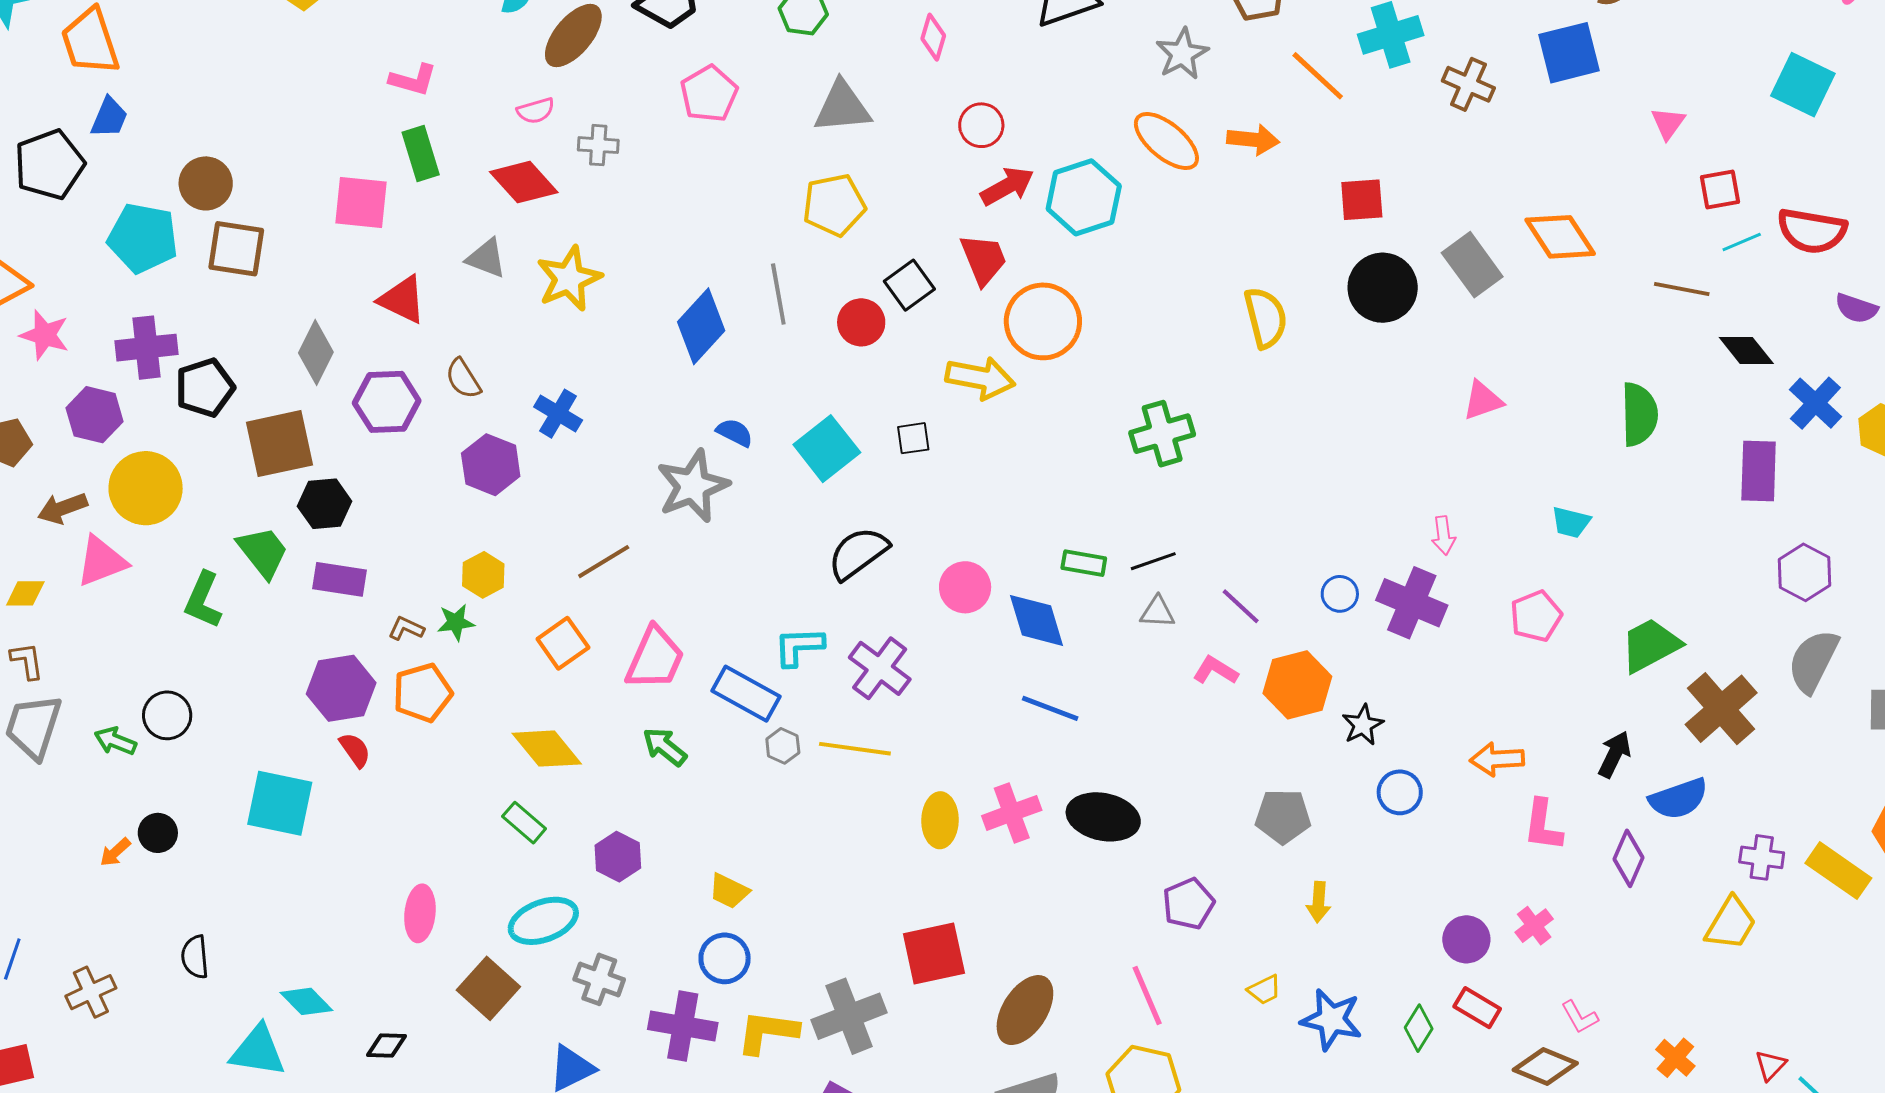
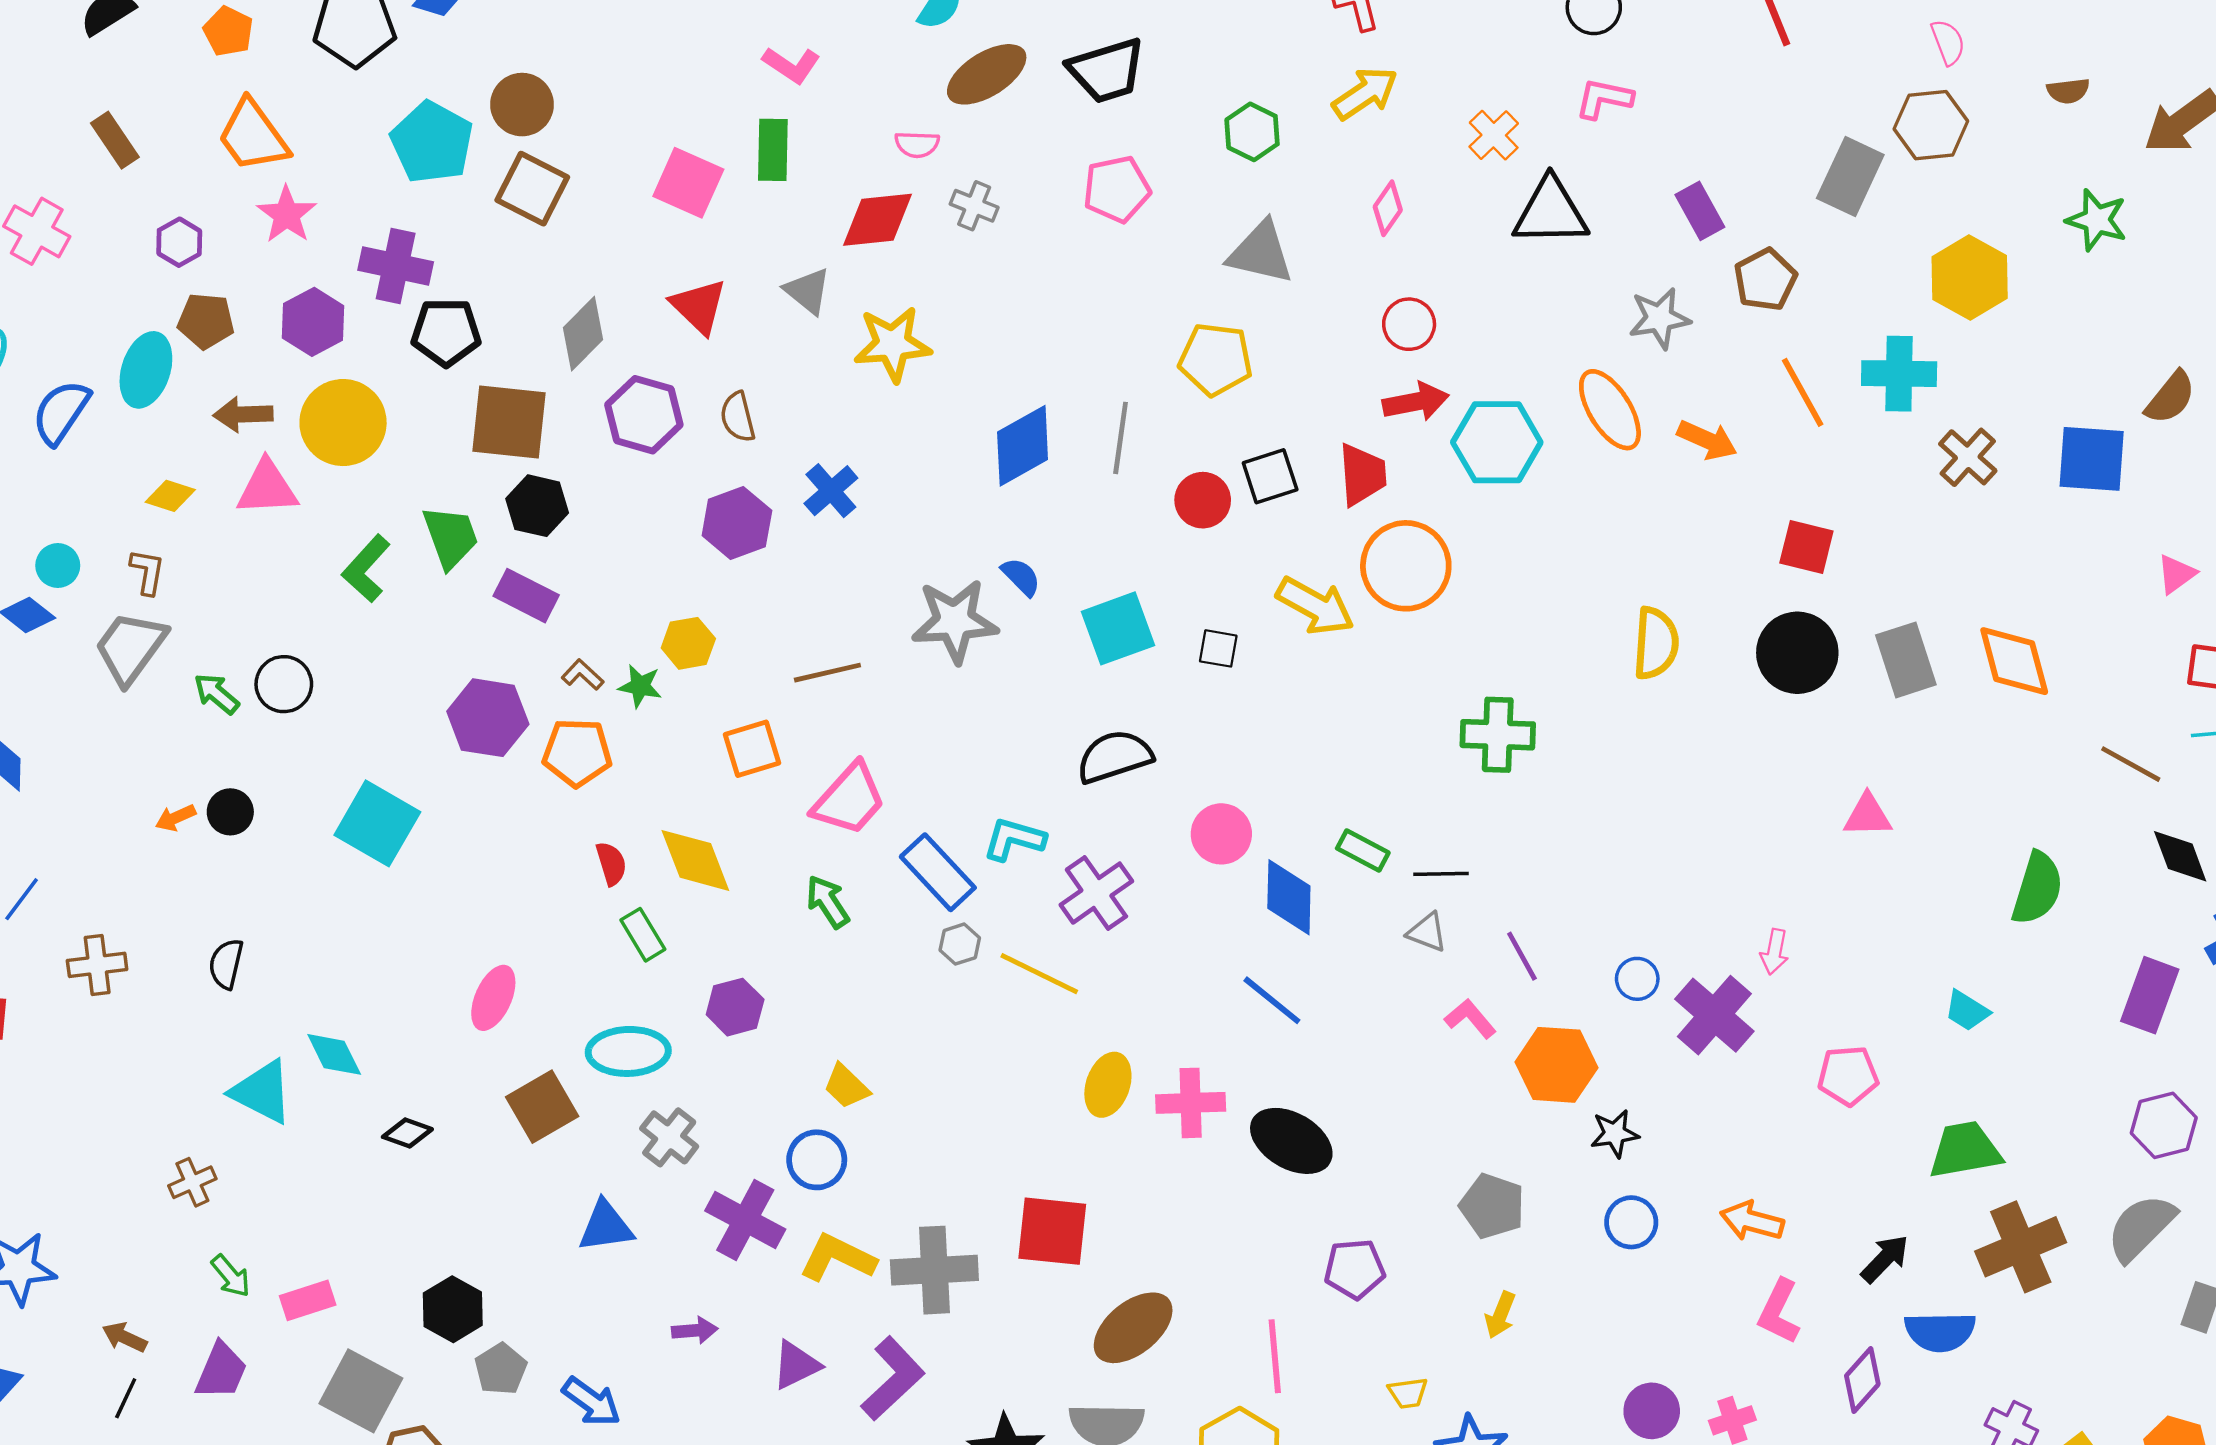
red diamond: (524, 182) -> (877, 220), turned -72
cyan trapezoid: (1571, 522) -> (1967, 1011), moved
red semicircle: (355, 750) -> (611, 864), moved

